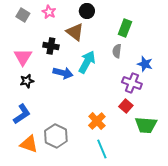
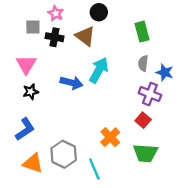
gray square: (23, 15) -> (33, 27), moved, turned -32
green rectangle: (125, 28) -> (142, 32), turned -36
black cross: (51, 46) -> (55, 37), moved
gray semicircle: (117, 51) -> (143, 63), moved
green trapezoid: (146, 125) -> (145, 153), moved
cyan line: (102, 149) -> (94, 169), moved

